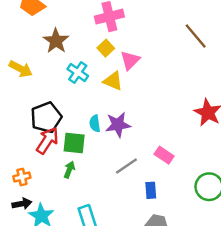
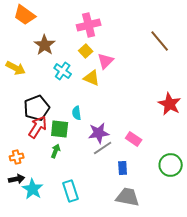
purple star: (118, 125) -> (99, 133), moved

